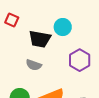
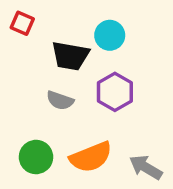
purple hexagon: (80, 60) -> (115, 92), moved

